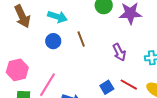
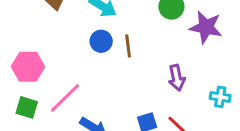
blue circle: (53, 41) -> (101, 41), moved

